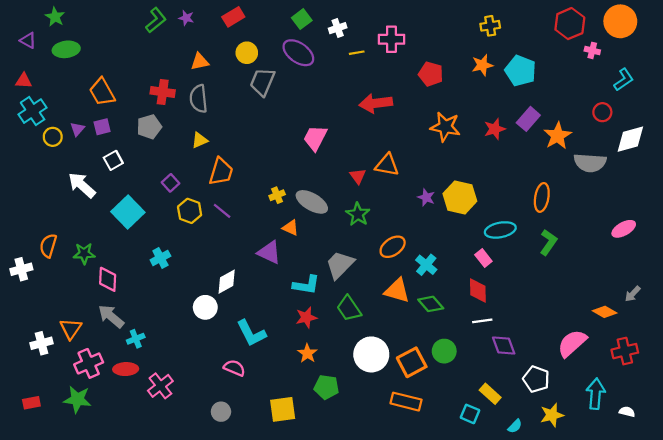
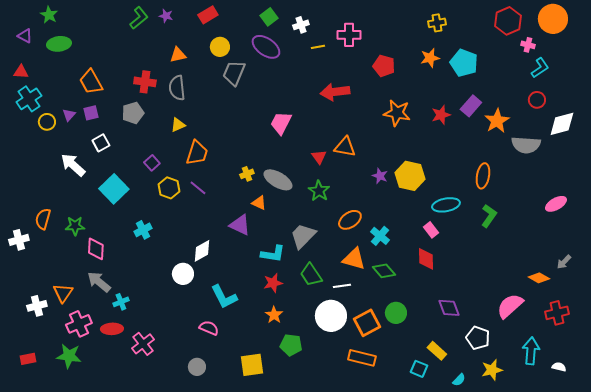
cyan L-shape: (624, 80) -> (540, 68), moved
white line: (482, 321) -> (342, 286), moved

